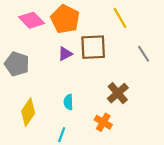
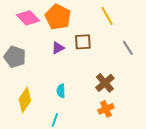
brown square: (93, 47) -> (83, 42), size x0.7
orange cross: (103, 122) -> (106, 109), moved, turned 35

